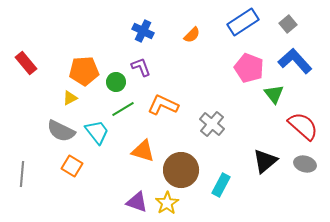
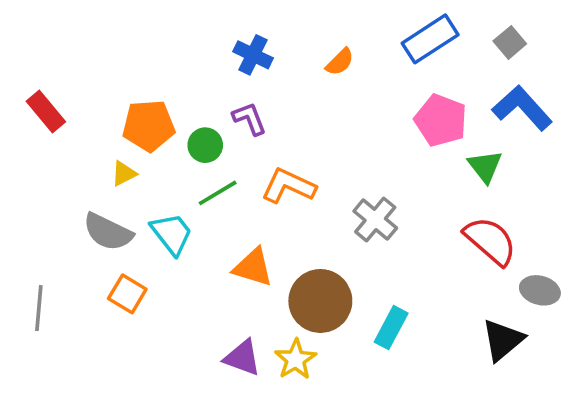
red semicircle: (303, 126) -> (490, 241), moved
black triangle: (265, 161) -> (503, 340), moved

